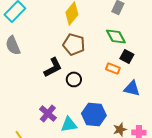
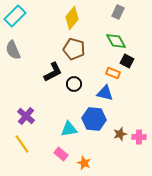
blue triangle: (132, 88) -> (105, 93), moved
purple cross: (48, 113) -> (26, 116), moved

